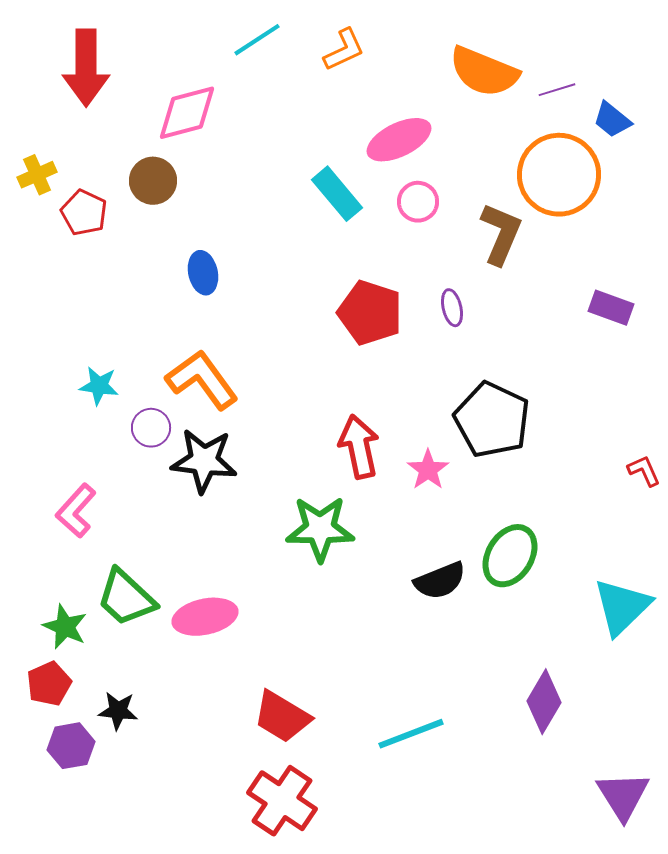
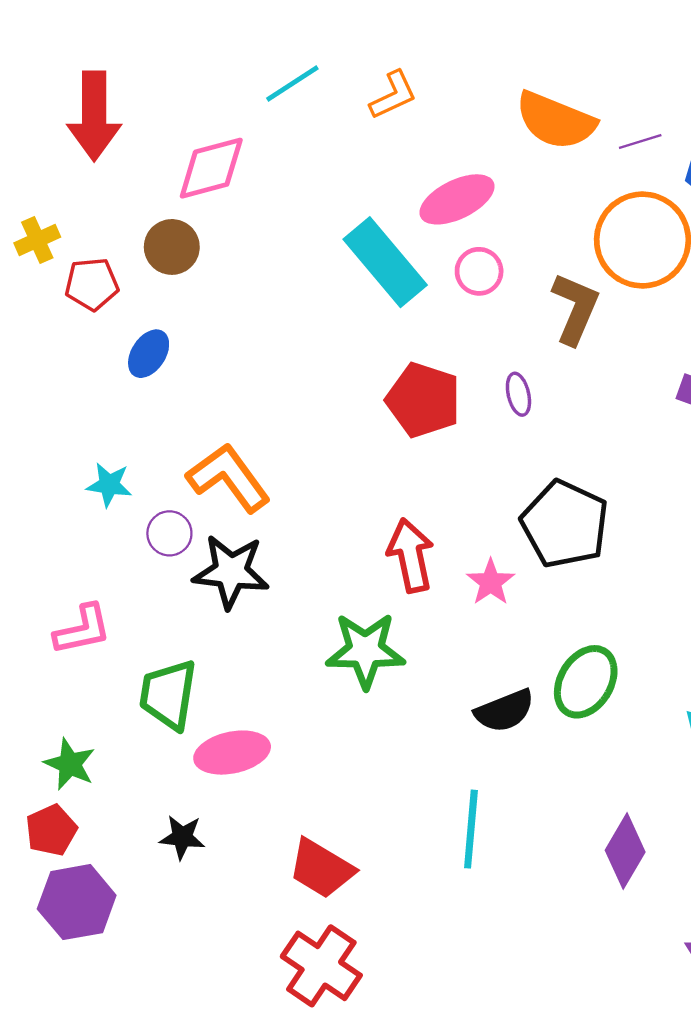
cyan rectangle: (337, 194) -> (385, 262), size x1.4
red pentagon: (84, 213) -> (92, 284), turned -30
blue ellipse: (203, 273) -> (149, 354), moved, turned 45
pink L-shape: (76, 511) -> (82, 630), turned -144
green trapezoid: (126, 598) -> (168, 695), moved, turned 56
black star: (118, 711) -> (182, 837), moved
cyan line: (411, 734) -> (471, 829), moved, turned -64
purple hexagon: (71, 746) -> (77, 902), size x1.4

